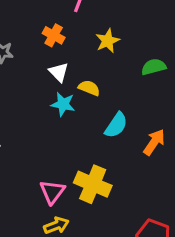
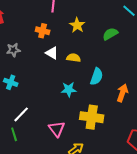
cyan star: (63, 104) -> (69, 89), moved
orange arrow: (154, 142) -> (122, 93), moved
pink triangle: (52, 192) -> (57, 129), moved

